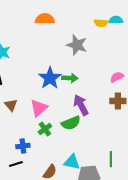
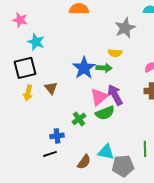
yellow semicircle: (101, 23) -> (115, 53), moved
gray star: (77, 45) -> (125, 28), moved, turned 30
brown triangle: (11, 105) -> (51, 88), moved
pink triangle: (39, 108) -> (99, 97), moved

